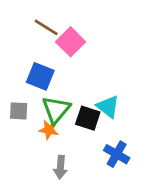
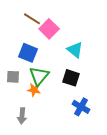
cyan triangle: (108, 107) -> (75, 50), moved
black square: (88, 118) -> (71, 78), moved
gray arrow: (60, 167) -> (22, 116), moved

